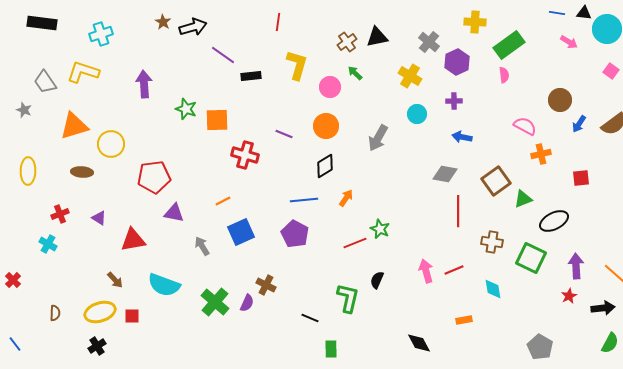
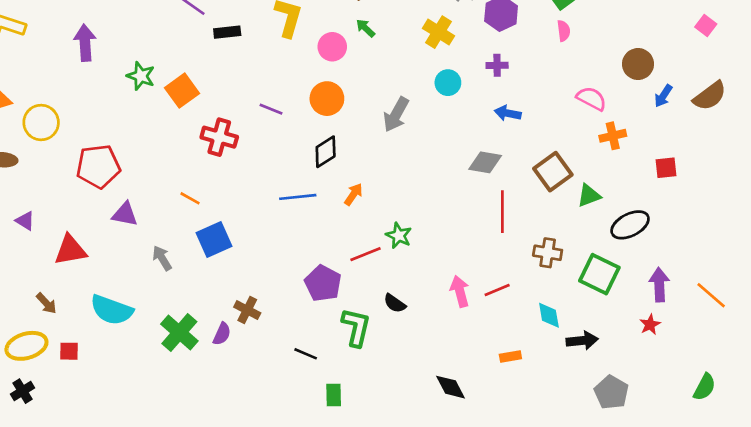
orange square: (217, 120) -> (182, 91), turned -35
orange line: (223, 201) -> (190, 198), turned 56
purple pentagon: (295, 234) -> (323, 283), moved
black semicircle: (377, 280) -> (395, 303), turned -78
black arrow: (603, 308) -> (582, 341), moved

